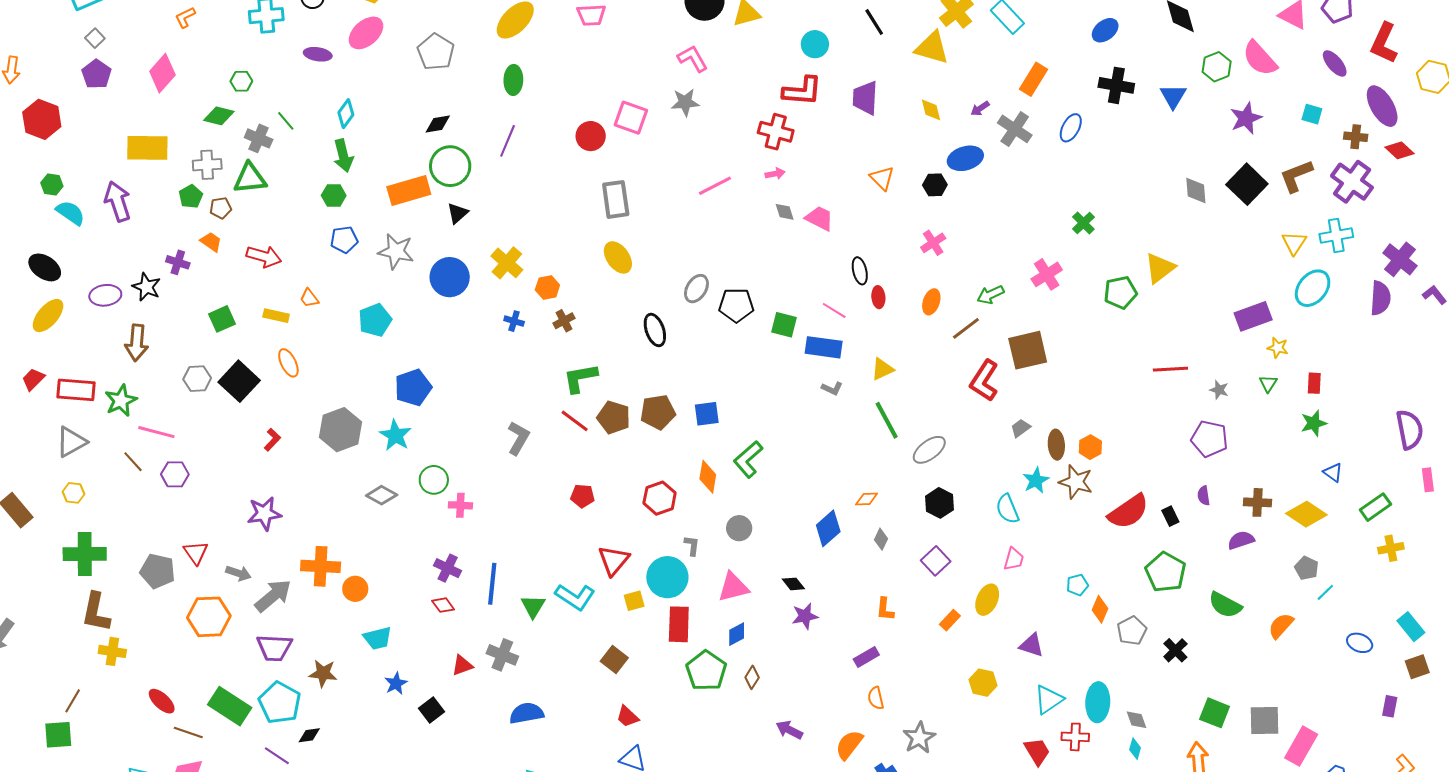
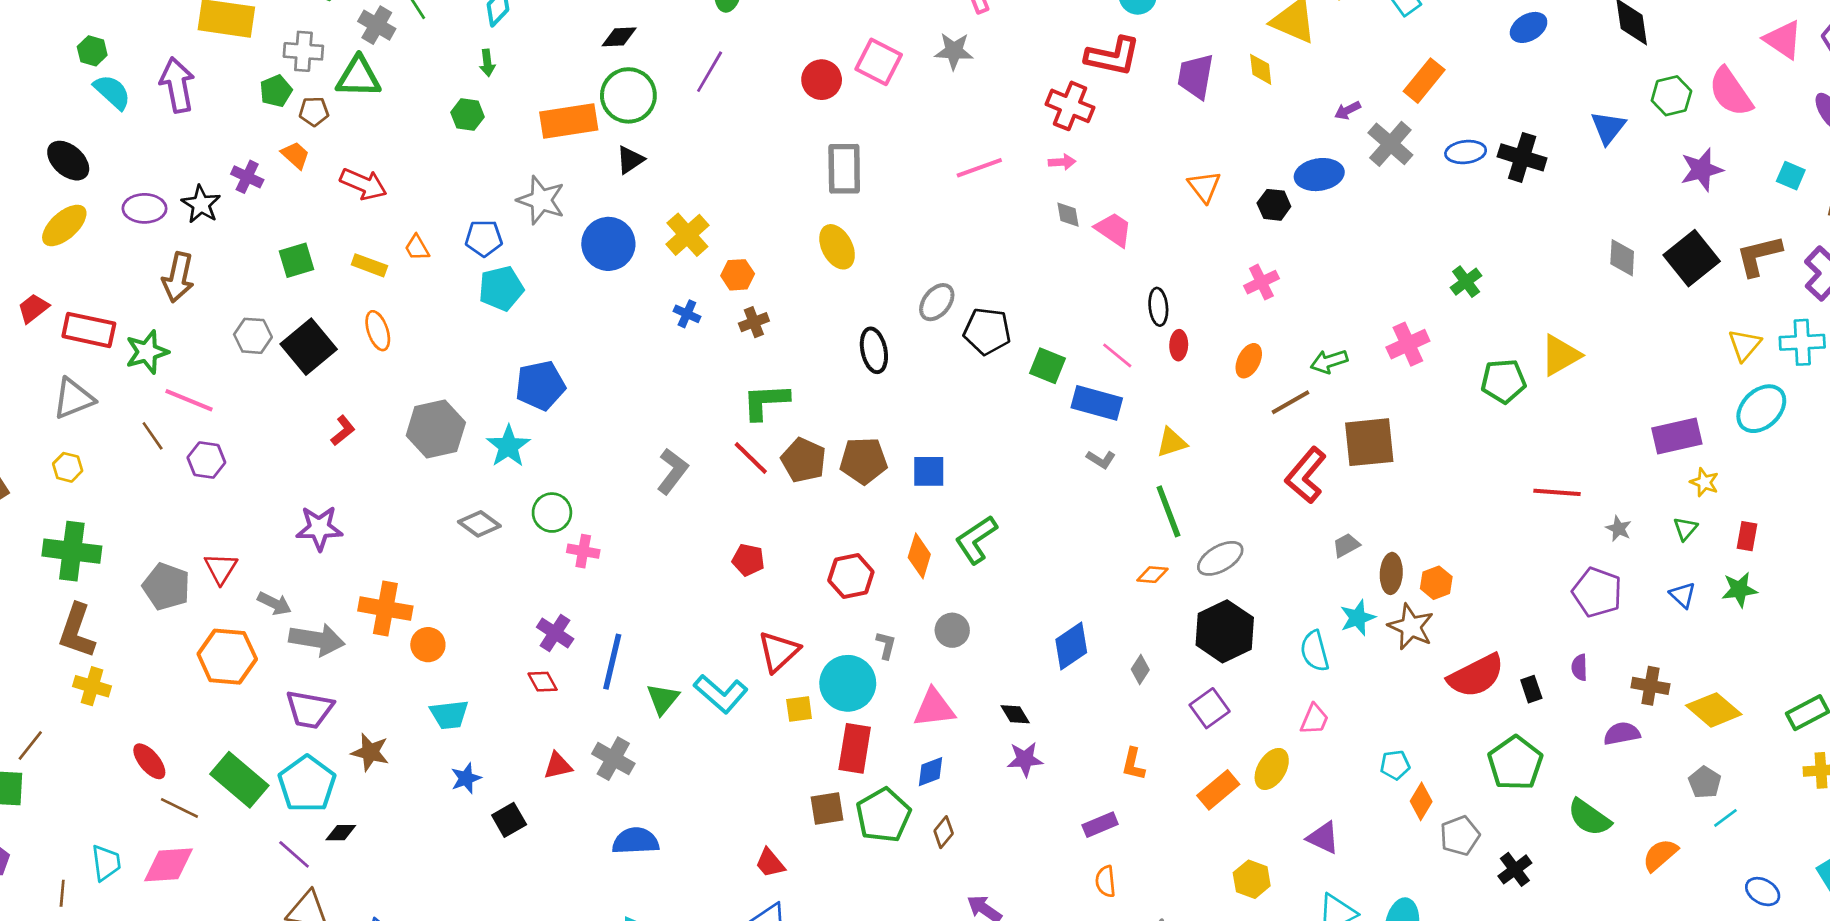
black cross: (1116, 85) -> (1522, 157), moved
yellow diamond: (931, 110) -> (1261, 69), moved
blue ellipse: (1071, 128) -> (1466, 152), turned 48
green arrow: (343, 156) -> (487, 63), size x0.6
blue pentagon: (344, 240) -> (484, 238), moved
blue triangle: (1333, 472) -> (1683, 595), moved
orange diamond: (867, 499) -> (1152, 575), moved
black hexagon: (940, 503) -> (1225, 631), size x1.5
gray arrow: (273, 596) -> (317, 640), turned 42
orange rectangle: (950, 620) -> (1218, 790), size x1.4
brown square: (614, 659) -> (827, 809), moved, turned 36

